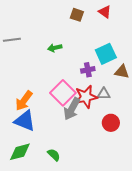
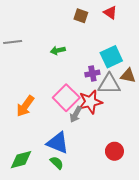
gray triangle: (104, 94) -> (109, 84), moved, size x1.6
gray arrow: (72, 109) -> (76, 114), size x0.7
blue triangle: (25, 121) -> (58, 143), moved
red circle: (111, 123) -> (114, 151), moved

